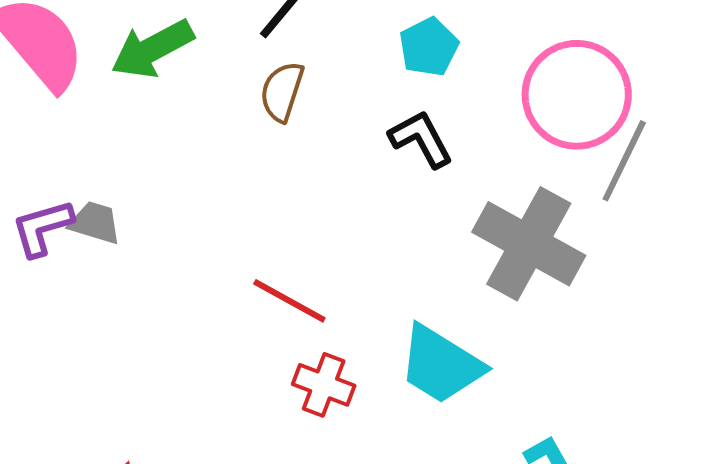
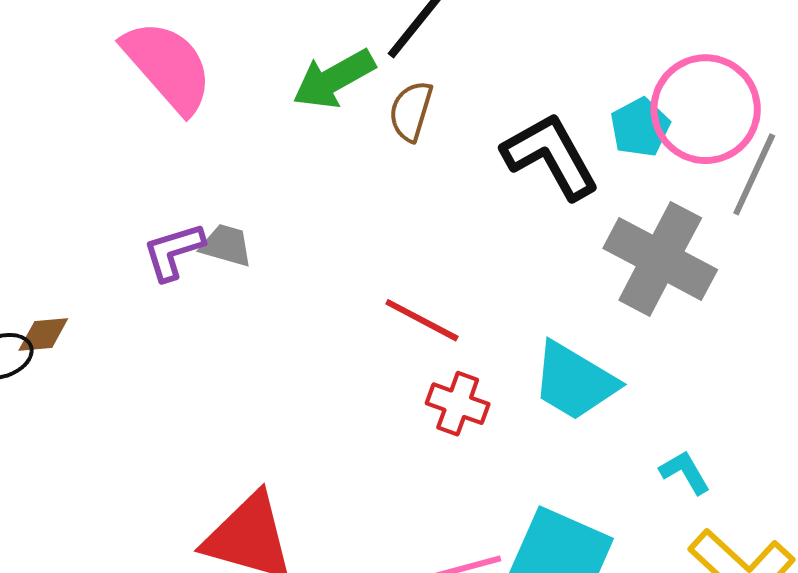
cyan pentagon: (429, 47) -> (640, 127), moved
green arrow: (152, 49) -> (334, 79), moved
black L-shape: (421, 139) -> (551, 156), size x1.5

